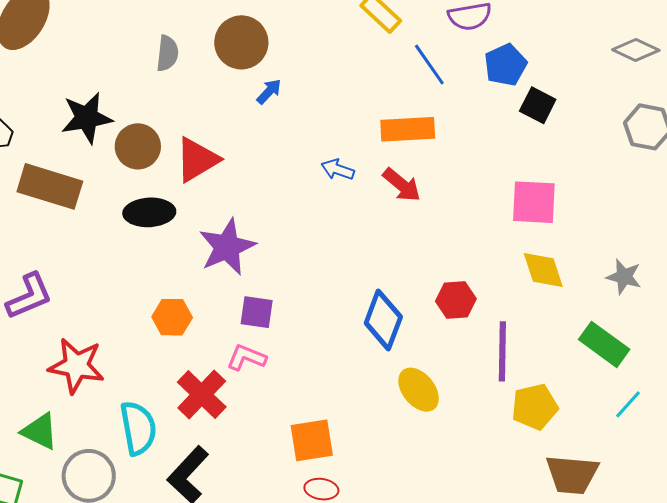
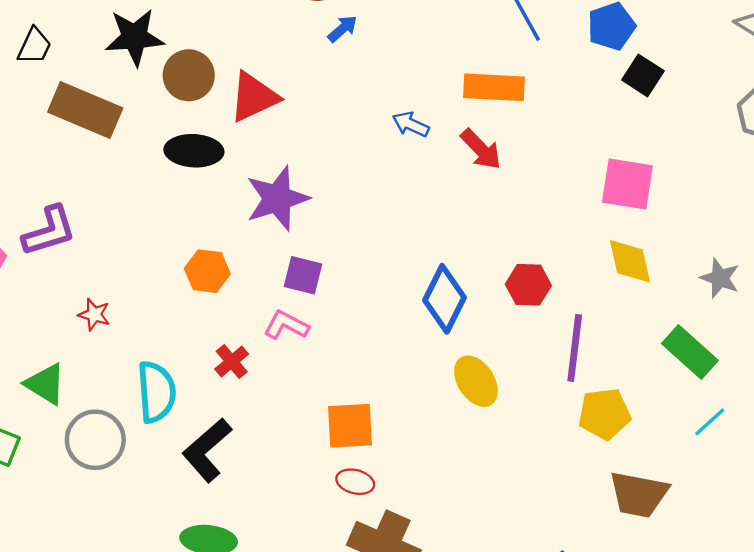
red star: (76, 366) -> (94, 315), size x0.5
red cross: (202, 395) -> (232, 361), size x0.6

